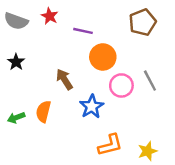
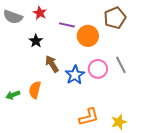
orange circle: (103, 57) -> (88, 36), moved
black star: (16, 62) -> (36, 41), moved
blue star: (92, 107) -> (75, 75), moved

